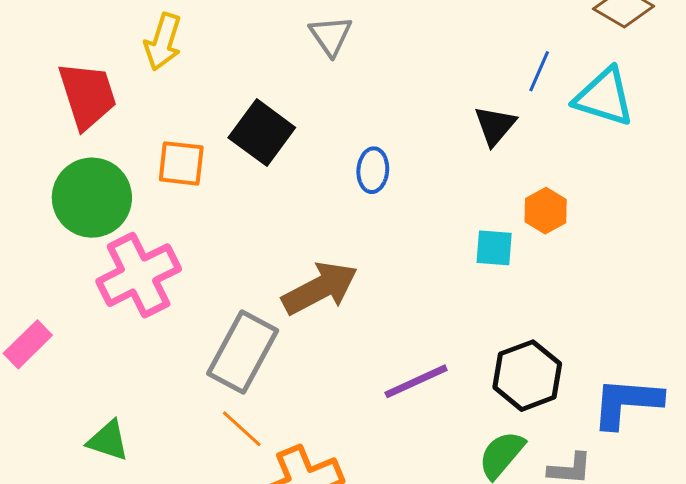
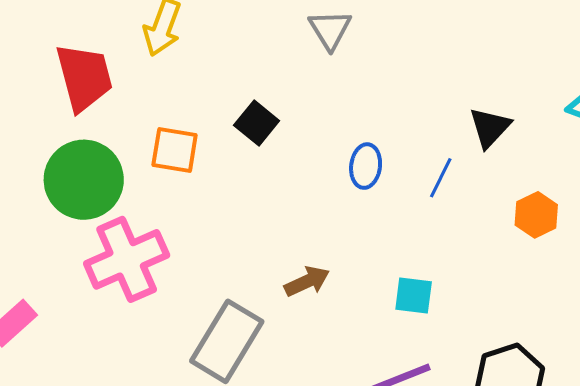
blue line: (539, 71) -> (441, 178), moved
black square: (262, 133) -> (257, 123), size x0.7
cyan square: (494, 248) -> (414, 295), moved
brown arrow: (320, 288) -> (307, 281), size x0.6

